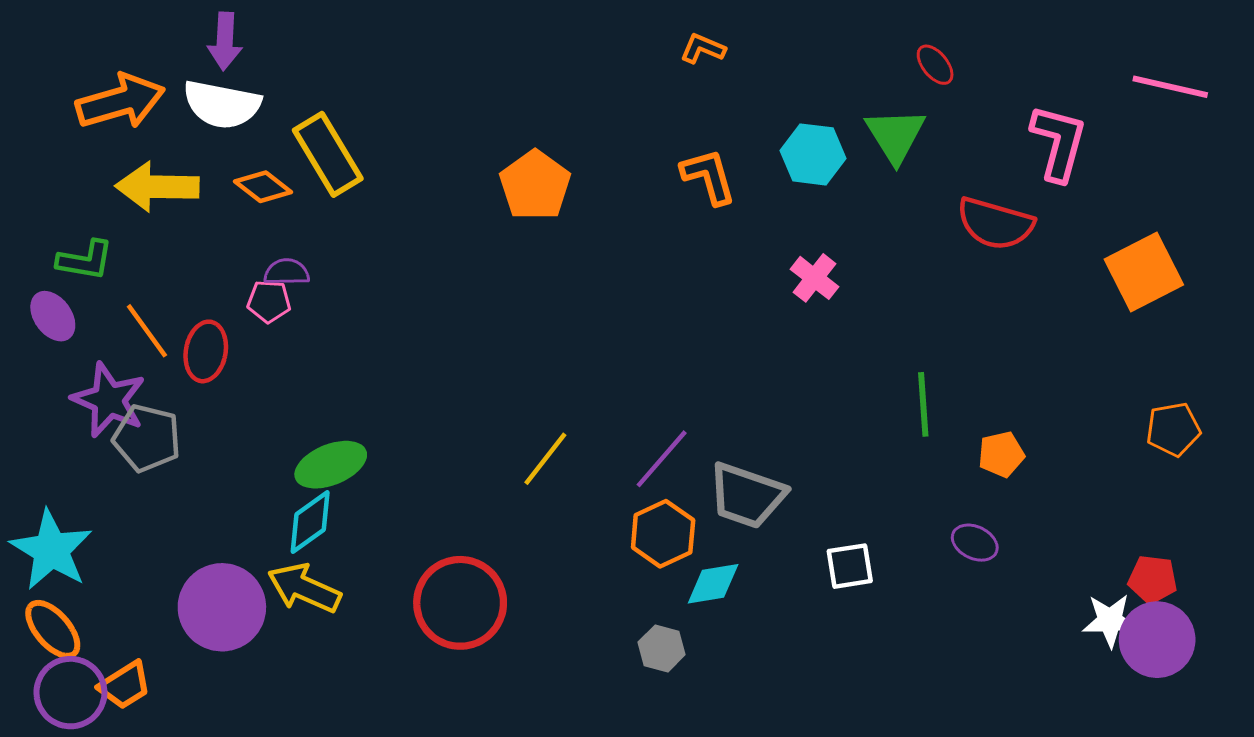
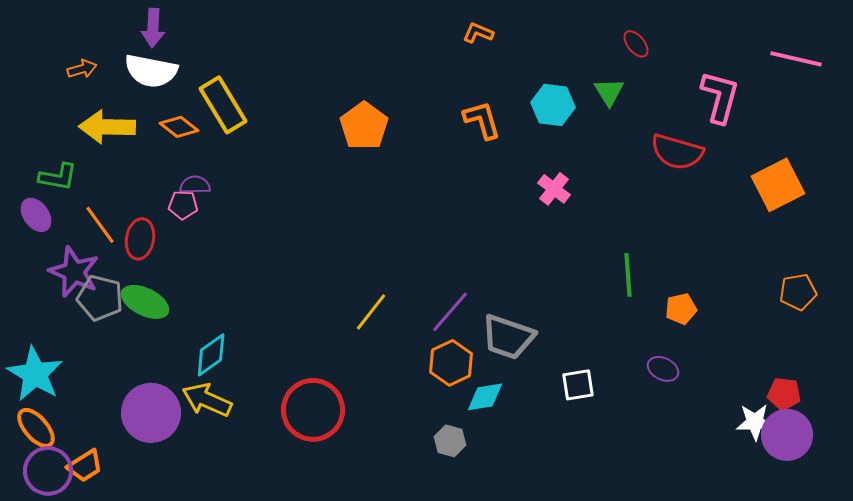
orange arrow: (120, 101) -> (82, 69), size x0.5
green triangle: (895, 135) -> (609, 92), size x0.7
green ellipse: (331, 465) -> (145, 302), moved, turned 48

